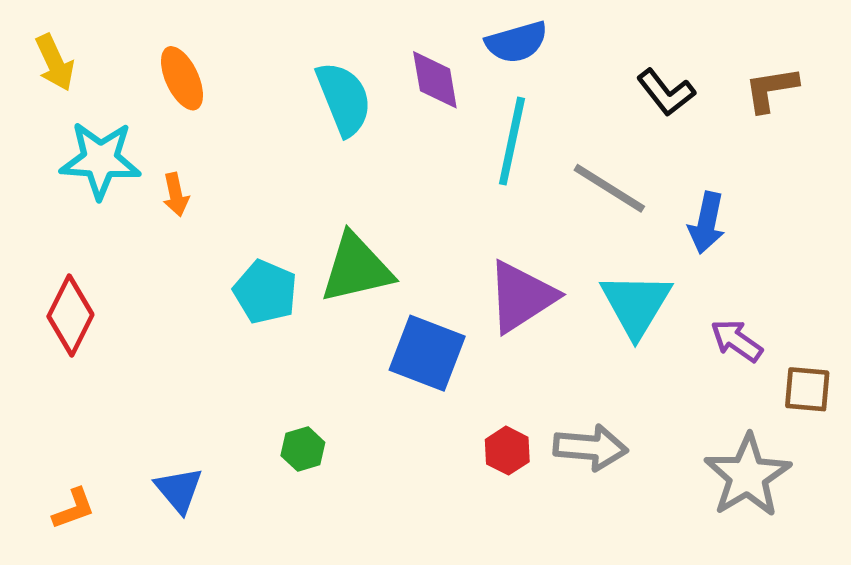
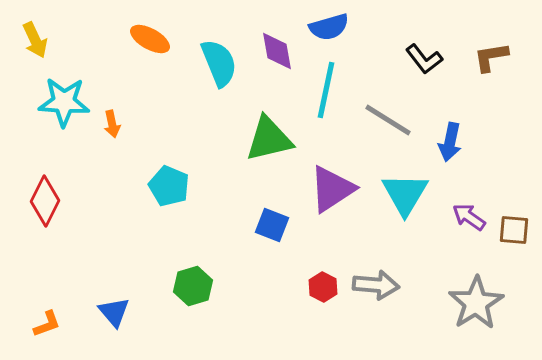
orange ellipse: (182, 78) -> (150, 39), moved, turned -36
green triangle: (356, 268) -> (269, 139), moved
blue square: (427, 353) -> (272, 225), size x0.7
brown square: (807, 389) -> (514, 230), moved
green hexagon: (303, 449) -> (193, 286), size x1.4

